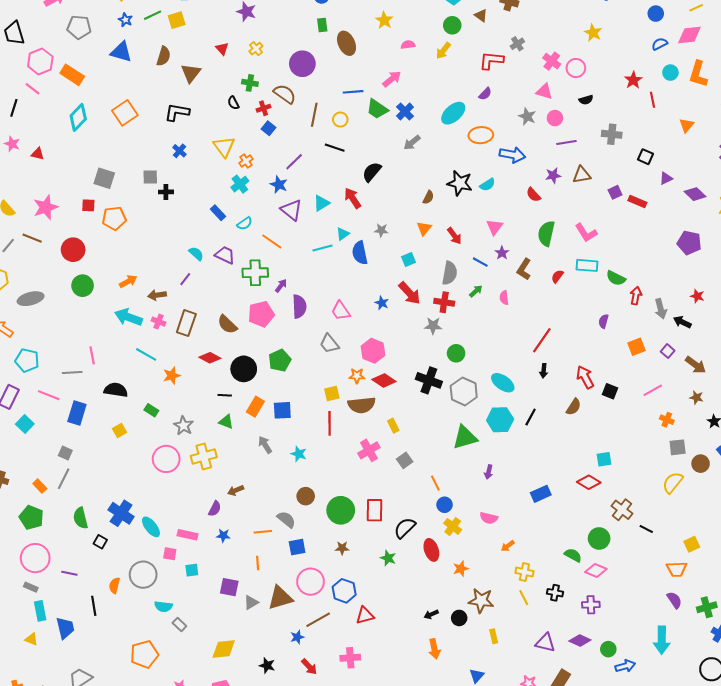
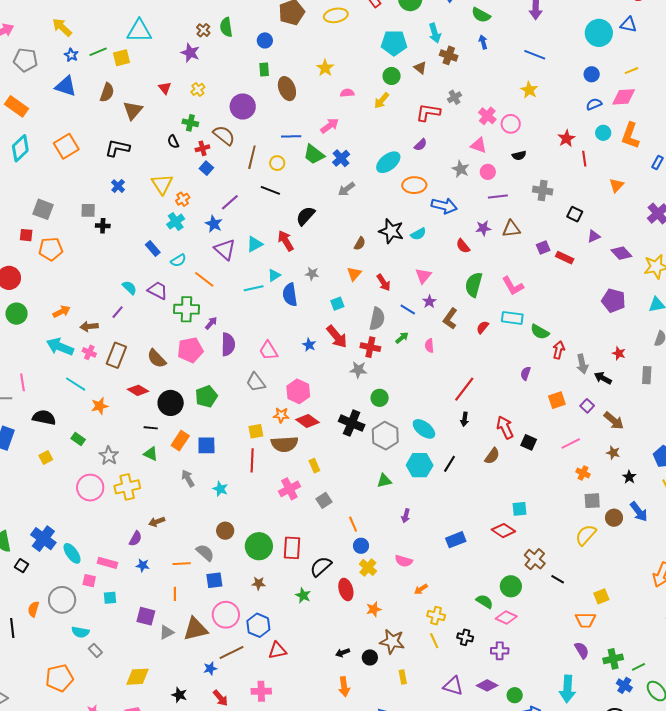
green triangle: (465, 437) -> (384, 481), size x0.6

